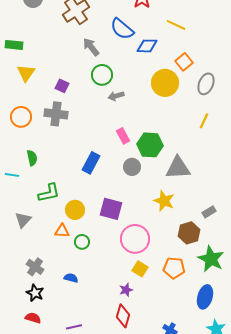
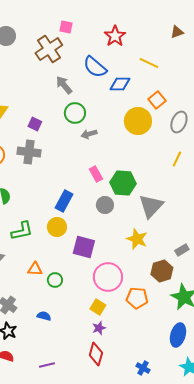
gray triangle: (178, 168) -> (151, 206), turned -44
yellow circle: (75, 210) -> (57, 227), moved
orange pentagon: (174, 268) -> (137, 298), moved
yellow square: (140, 269) -> (98, 307), moved

